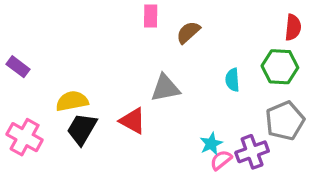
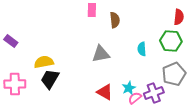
brown semicircle: (188, 32) -> (115, 20), turned 126
red triangle: (133, 121) -> (105, 92), moved
pink cross: (25, 137) -> (15, 84), turned -30

